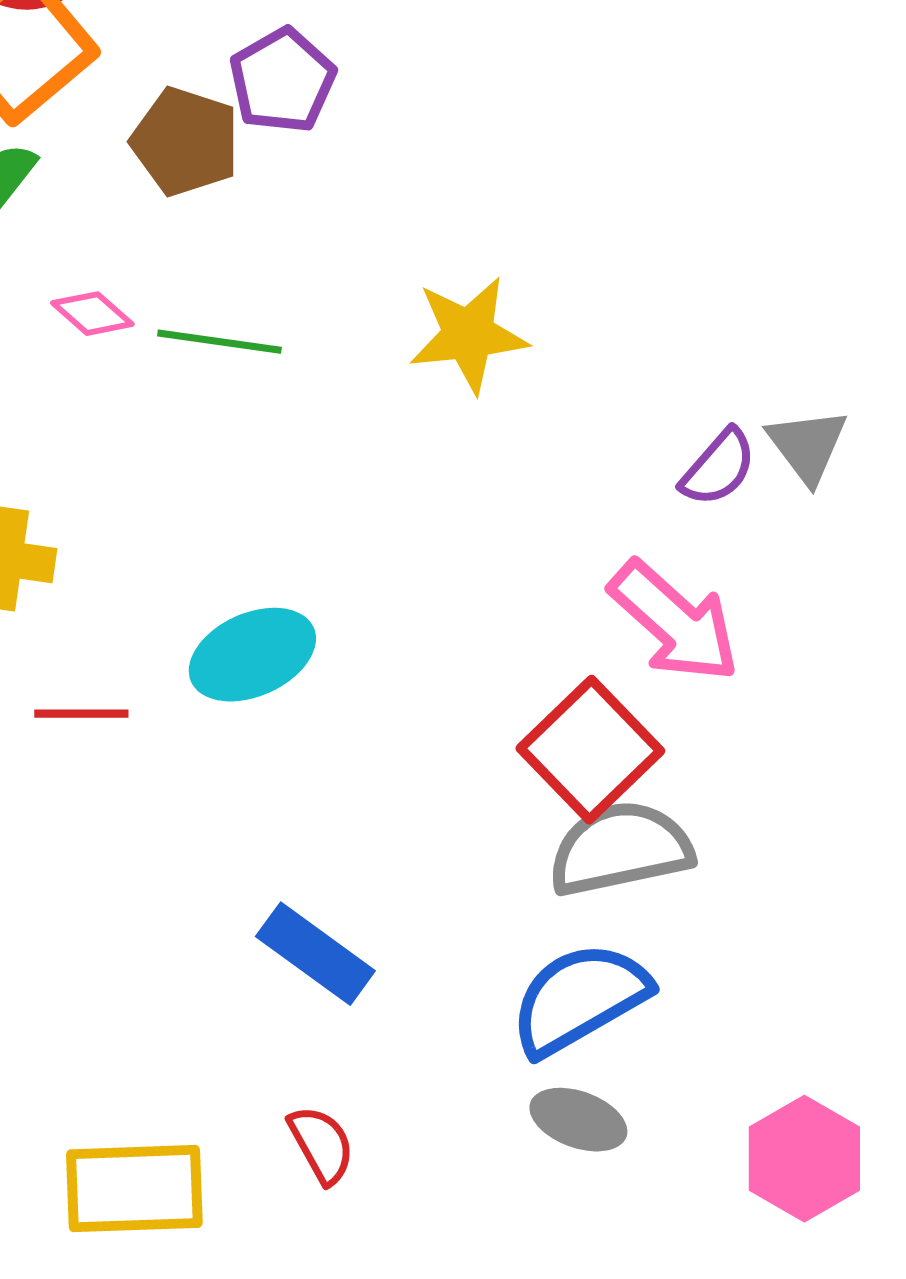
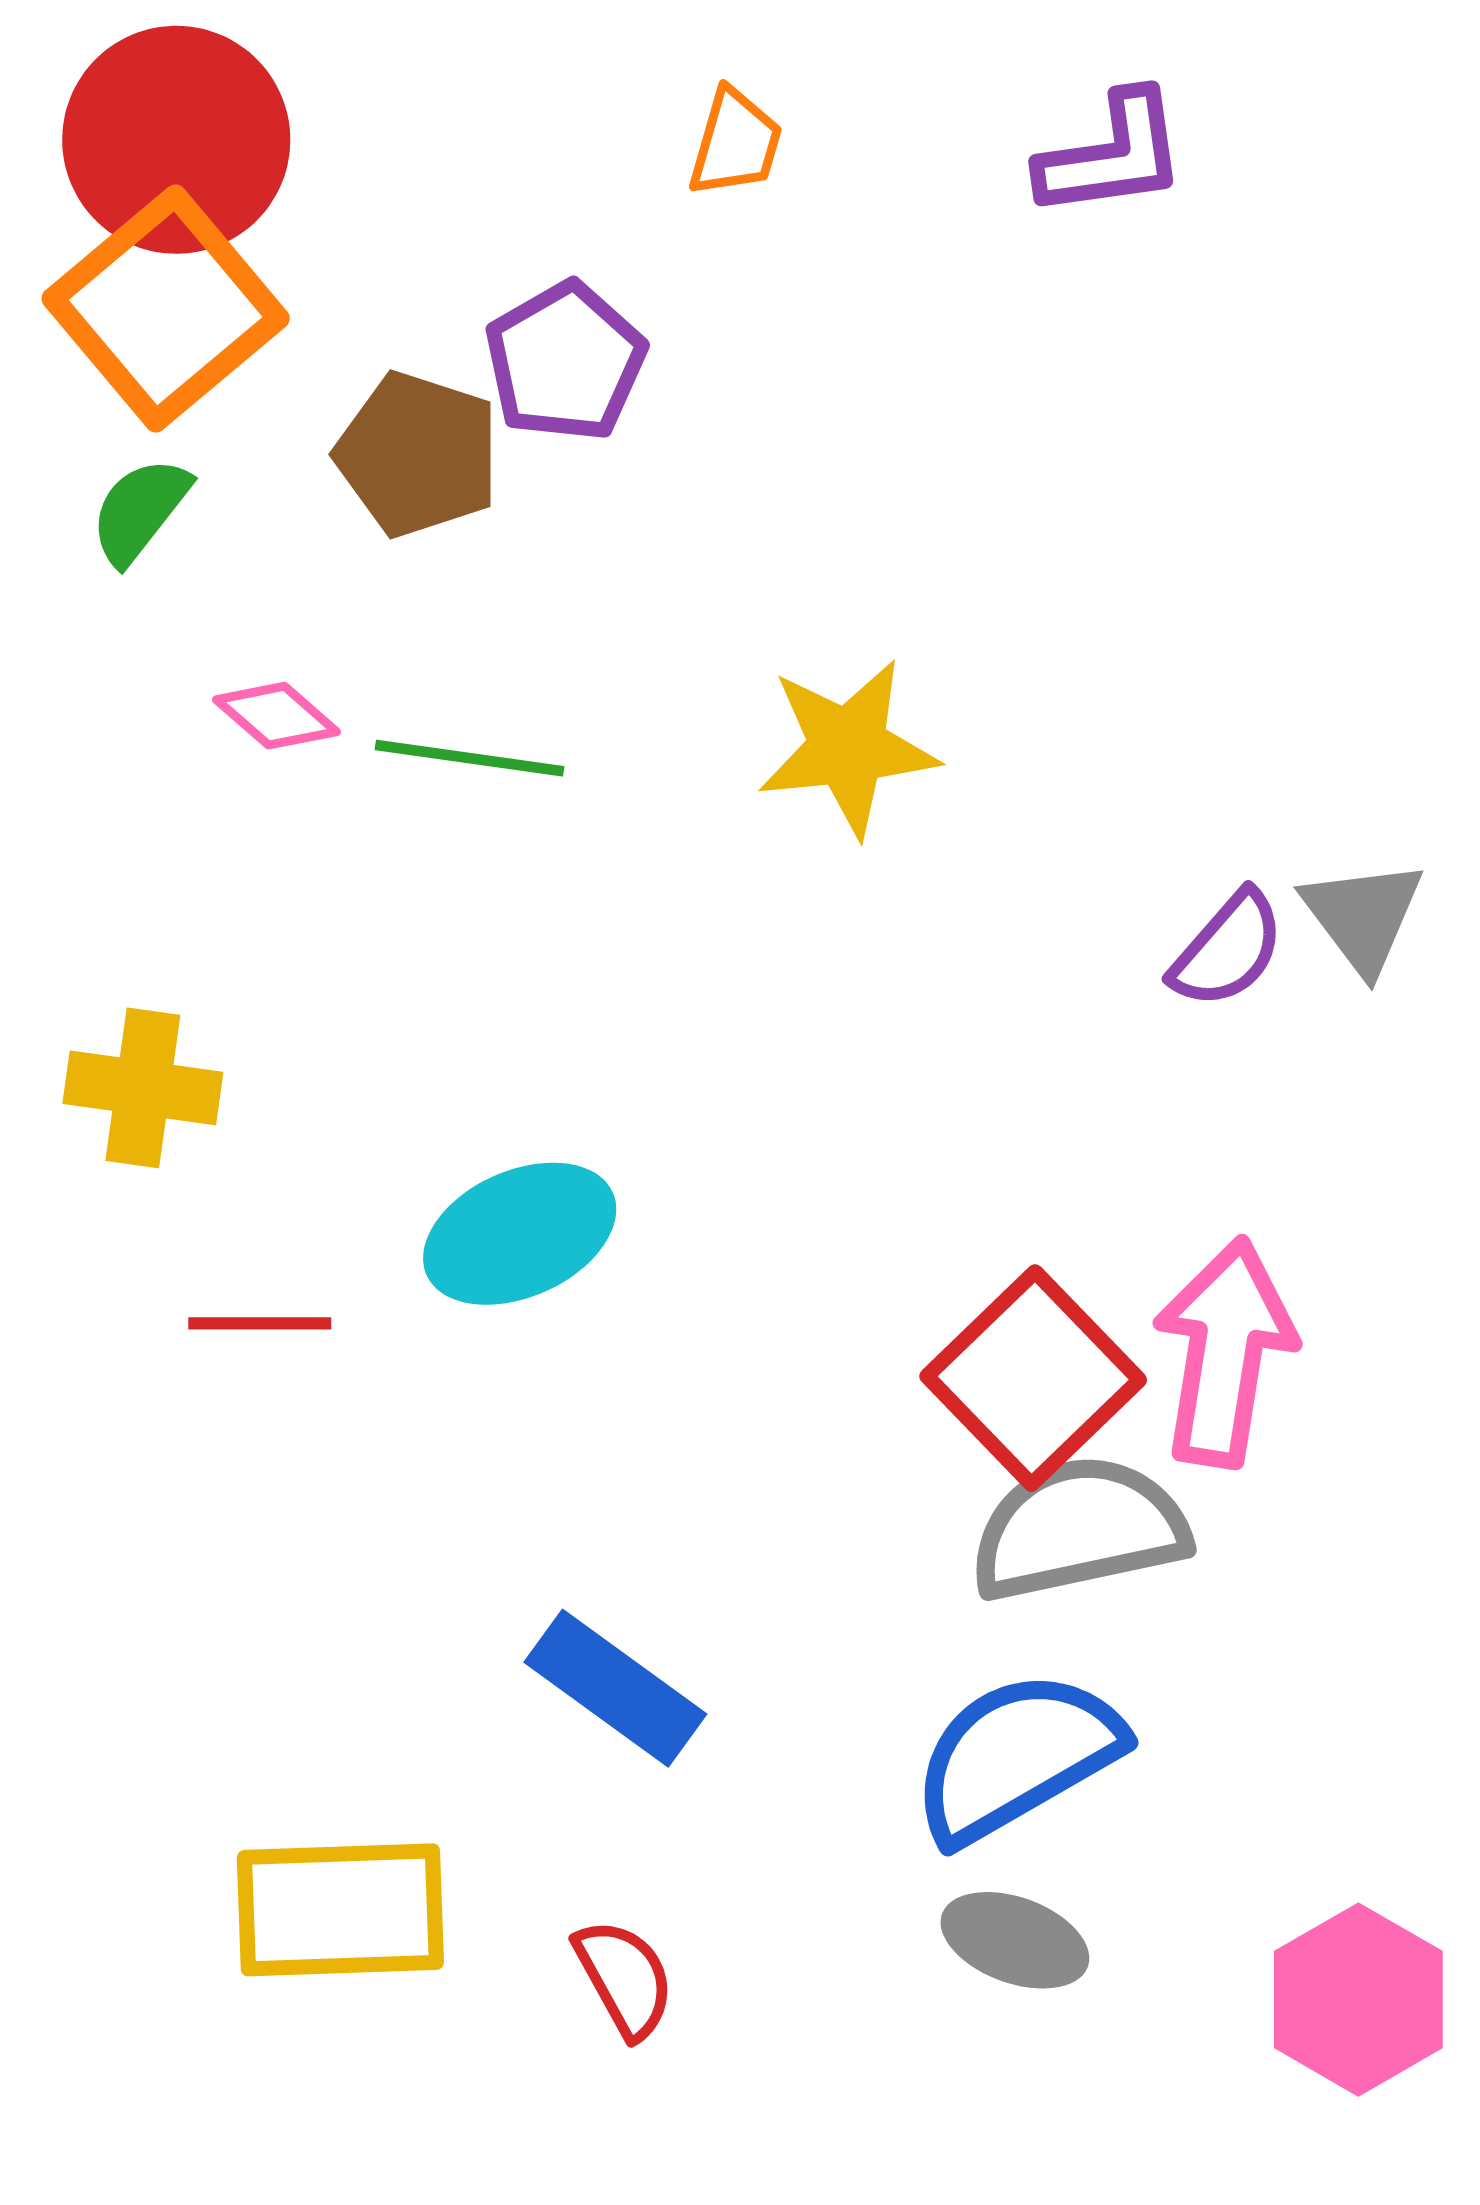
pink arrow: (674, 622) -> (1225, 1352), moved, turned -123
yellow rectangle: (134, 1189) -> (340, 1910), moved

